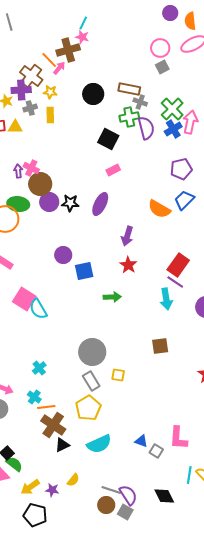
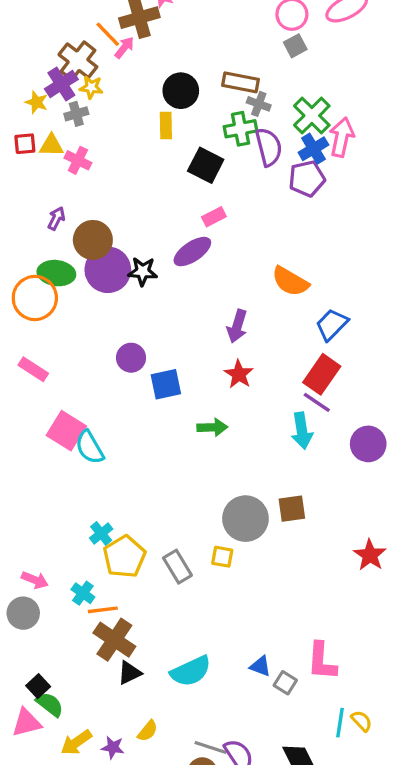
purple cross: (21, 90) -> (61, 84), turned -30
yellow star: (50, 92) -> (91, 87), moved
yellow rectangle: (50, 115) -> (166, 125), moved
pink cross: (31, 168) -> (78, 160), moved
purple pentagon: (181, 169) -> (307, 179), moved
purple arrow: (18, 171) -> (56, 218), turned 32
blue trapezoid: (184, 200) -> (332, 325), moved
purple circle: (49, 202) -> (108, 270), size x1.4
purple ellipse: (100, 204) -> (192, 252), moved, turned 30
gray circle: (92, 352) -> (245, 519), moved
cyan cross: (39, 368) -> (101, 533), moved
yellow pentagon: (88, 408) -> (124, 557), moved

